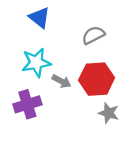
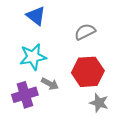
gray arrow: (61, 81) -> (50, 84), moved

